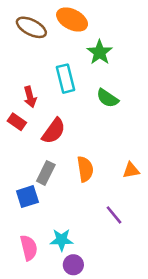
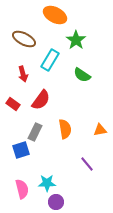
brown ellipse: (31, 27) -> (24, 39), moved
cyan rectangle: (65, 79) -> (50, 60), turned 45
red rectangle: (17, 122) -> (13, 104), moved

